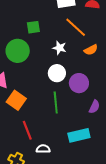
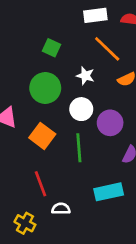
green square: (33, 27) -> (51, 48), turned 32
green circle: (18, 51) -> (45, 88), moved
orange square: (16, 100) -> (42, 136), moved

